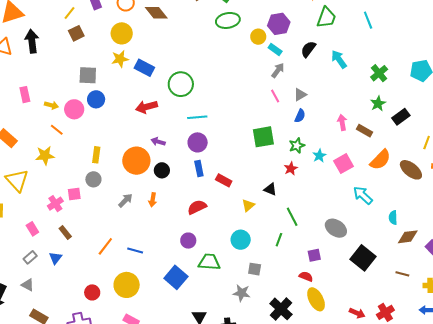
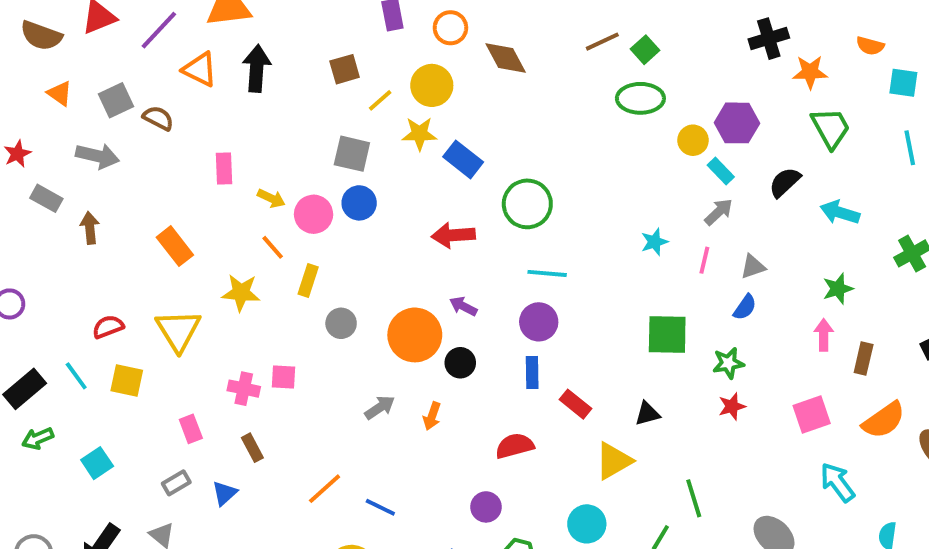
yellow line: (70, 13) -> (380, 100), moved
green trapezoid: (326, 18) -> (831, 128), turned -60
cyan arrow: (339, 59) -> (840, 212), turned -48
pink line: (275, 96) -> (704, 260), turned 32
green star: (378, 104) -> (838, 289), moved
brown rectangle: (364, 131) -> (864, 358), turned 63
yellow rectangle: (96, 155) -> (308, 280), moved
cyan star: (319, 156) -> (654, 242), moved
red star: (291, 169) -> (732, 406), moved
gray circle: (93, 179) -> (341, 323), moved
black triangle: (270, 189) -> (647, 414), moved, turned -48
pink cross: (55, 204) -> (244, 389), turned 35
yellow triangle: (248, 205) -> (614, 461), size x1.5

